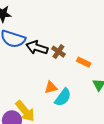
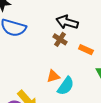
black arrow: (37, 48) -> (67, 22), moved

